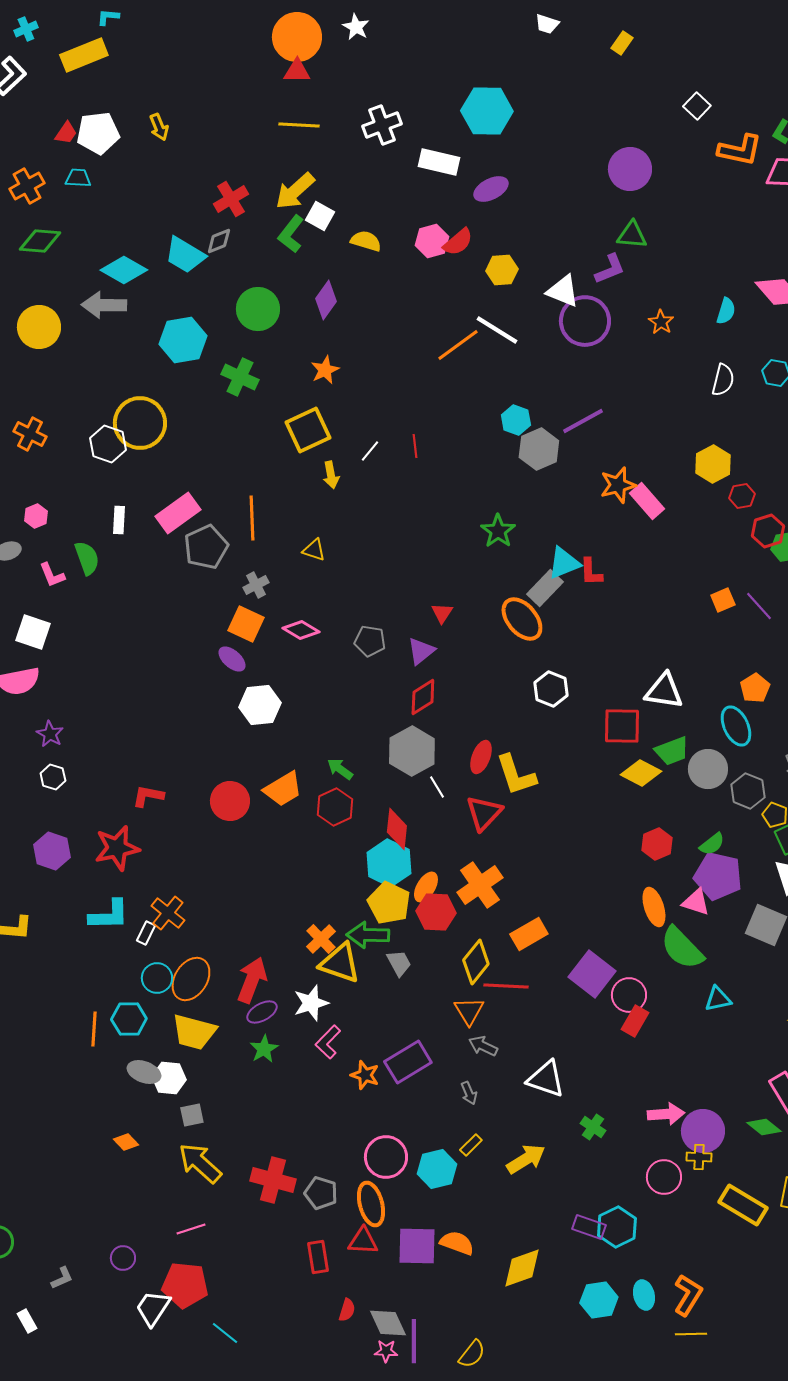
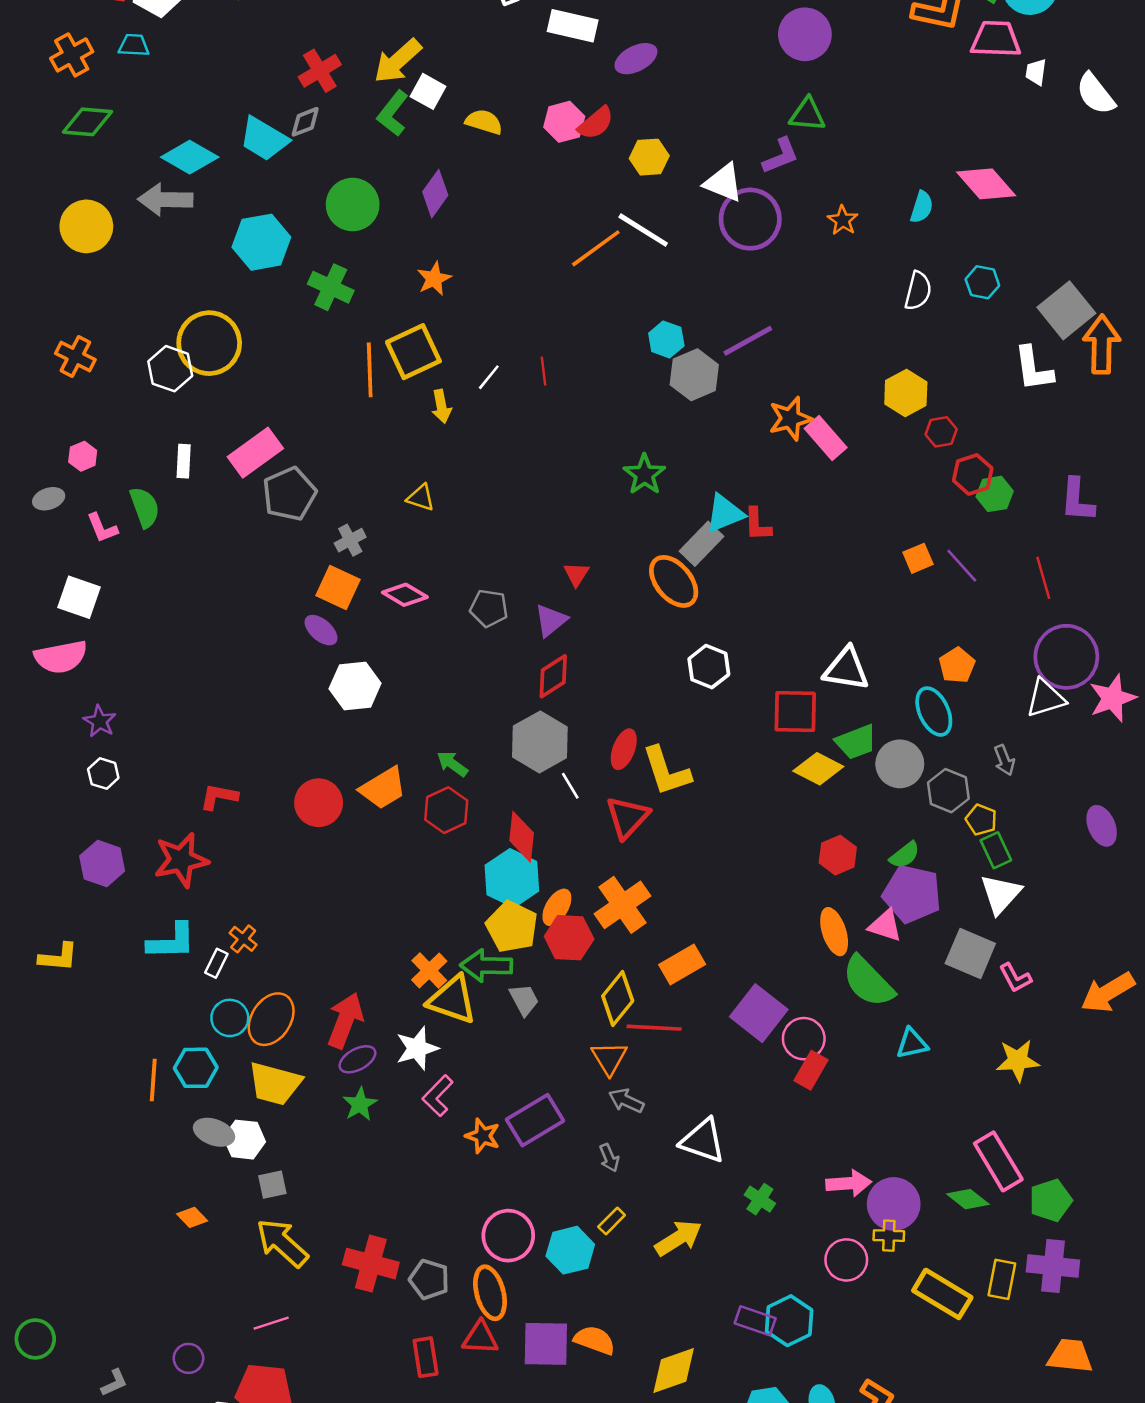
orange line: (252, 518) -> (370, 370), moved
orange cross: (168, 913) -> (243, 939), size x0.7

